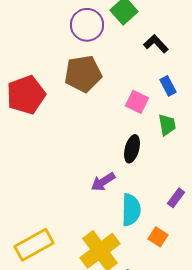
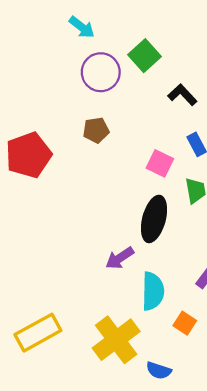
brown pentagon: (83, 74) -> (96, 130), size x0.6
black ellipse: (132, 149) -> (154, 219), size x1.4

